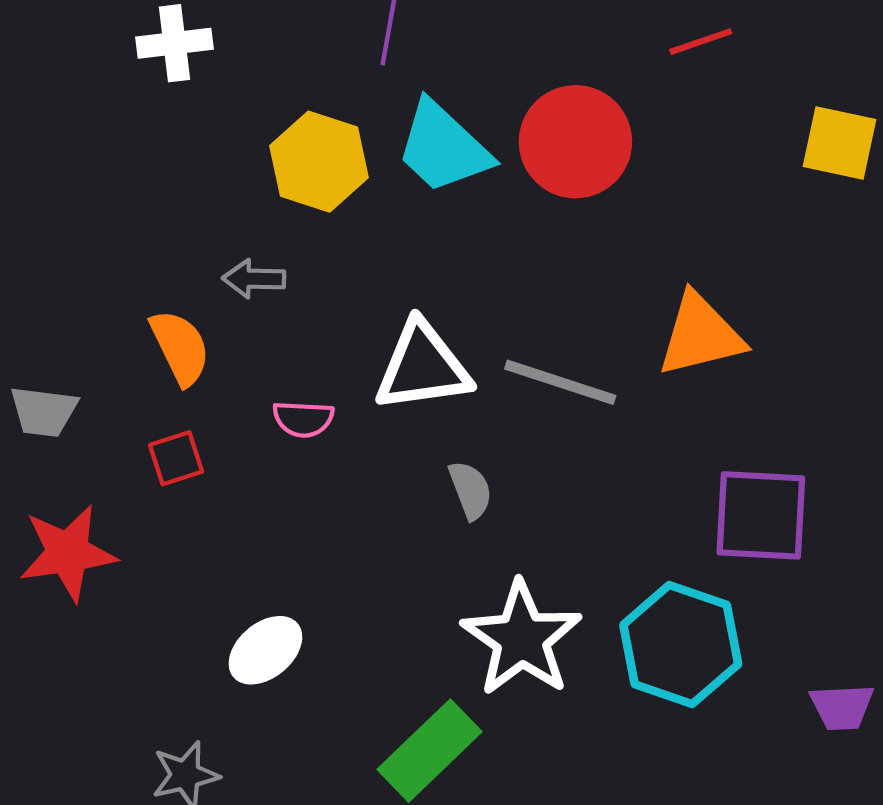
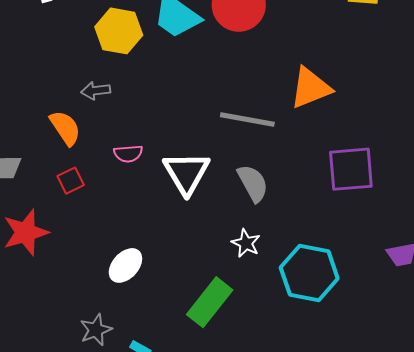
white triangle: (423, 367) -> (186, 173), moved, turned -45
gray semicircle: (470, 490) -> (253, 183), moved, size x1.4
white star: (522, 639) -> (246, 243), size x0.5
cyan hexagon: (681, 644) -> (309, 273), moved

